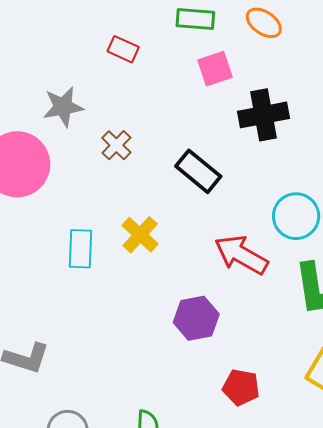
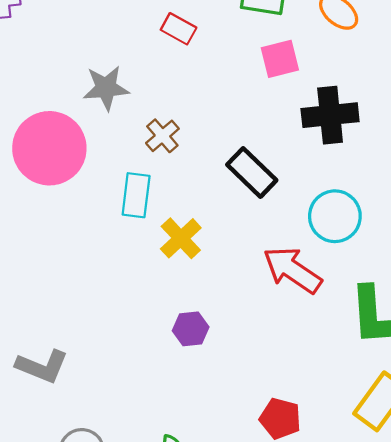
cyan circle: (296, 216) -> (335, 216), moved
cyan rectangle: (80, 249) -> (136, 195), moved
purple hexagon: (196, 318) -> (191, 329), moved, size x0.7

